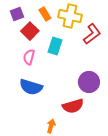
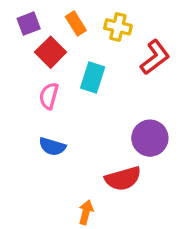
yellow cross: (70, 16) -> (118, 27), size x0.7
blue semicircle: (31, 87) -> (52, 147), size x0.7

